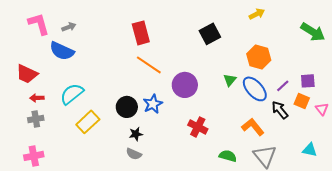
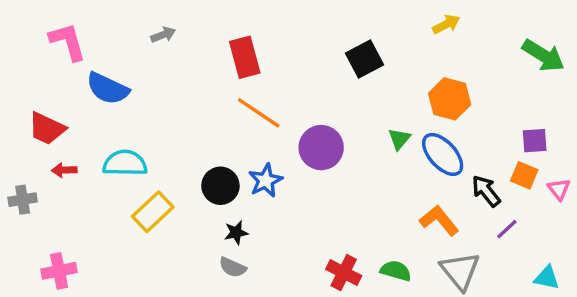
gray arrow: (69, 27) -> (163, 35), moved
purple line: (283, 86) -> (507, 229), moved
cyan semicircle: (72, 94) -> (125, 163), turned 40
gray cross: (36, 119) -> (23, 200), moved
red cross: (198, 127) -> (344, 273), moved
cyan triangle: (310, 150) -> (547, 278), moved

